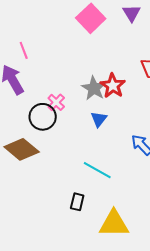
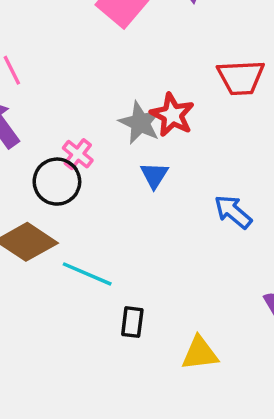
cyan line: (97, 170) -> (87, 274), moved
yellow triangle: (114, 224) -> (200, 353), size x0.7

